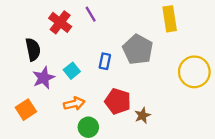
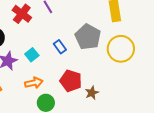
blue rectangle: (105, 61) -> (60, 47), turned -48
yellow circle: (194, 72) -> (121, 49), moved

